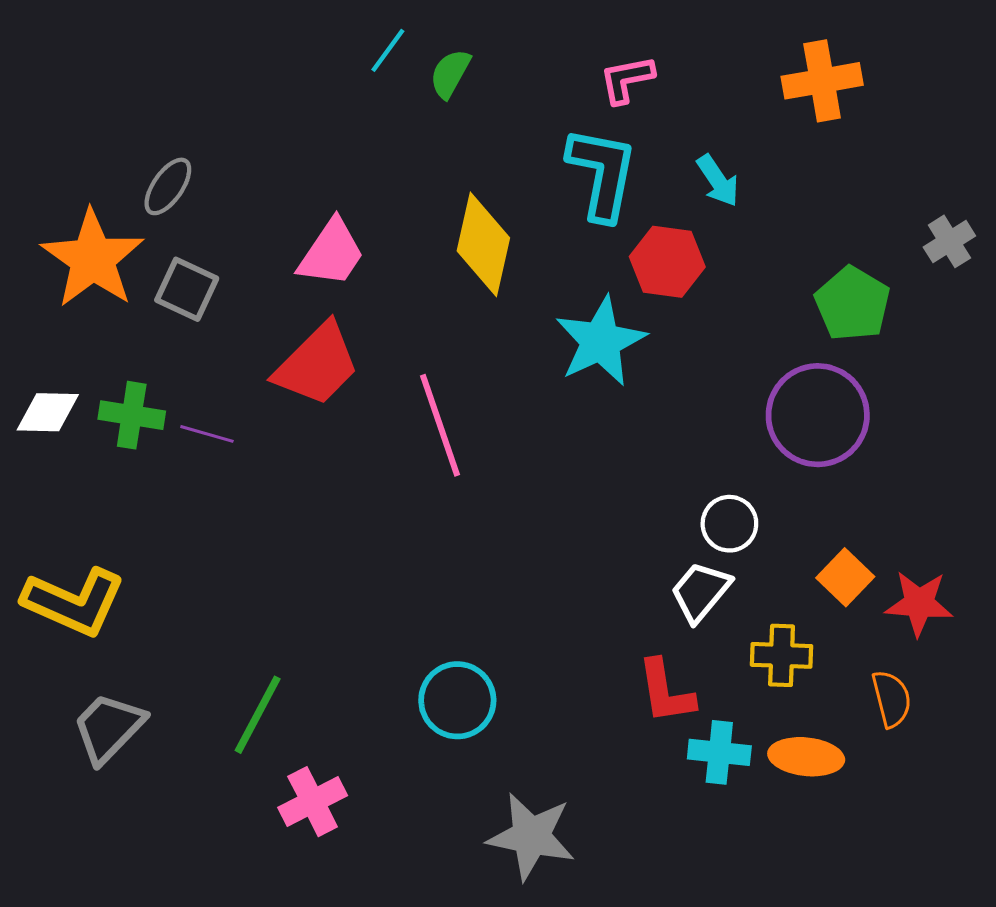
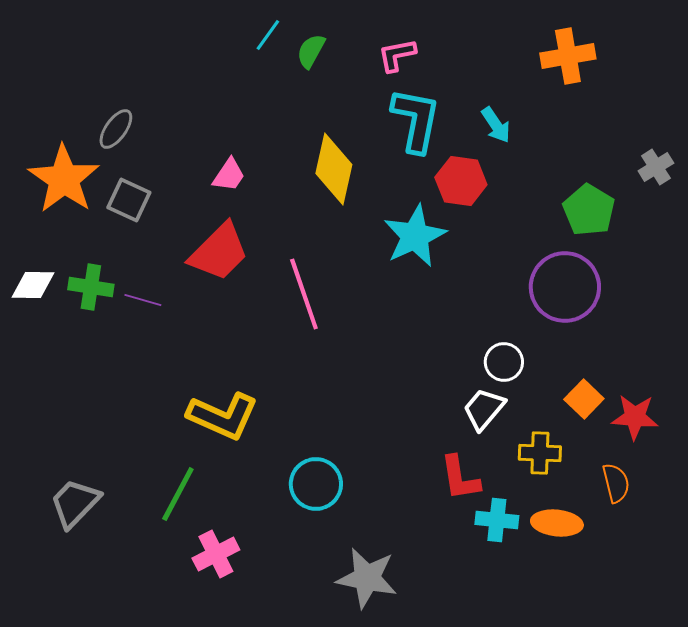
pink L-shape: (627, 79) -> (397, 55), moved
pink trapezoid: (331, 253) -> (229, 175), size x0.7
yellow L-shape: (74, 602) -> (223, 416), moved

